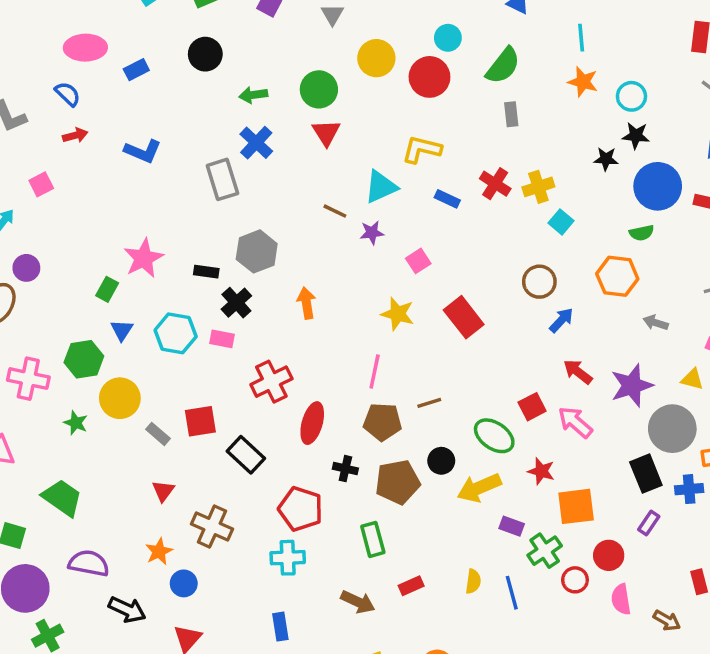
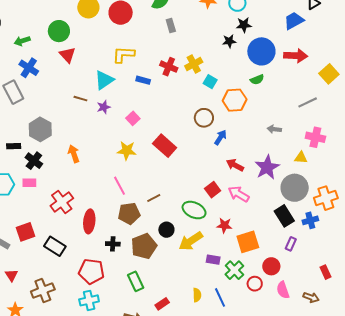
orange hexagon: (617, 276) -> (235, 100), moved
pink line: (375, 372) -> (119, 186), turned -30
brown cross: (212, 527) -> (43, 290), turned -35

